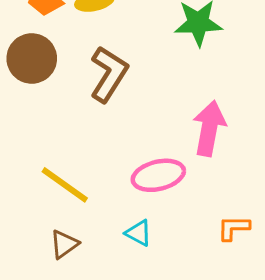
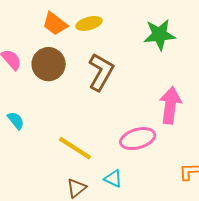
cyan triangle: (139, 233) -> (113, 179), moved

